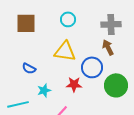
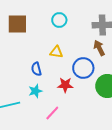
yellow triangle: (65, 51) -> (56, 52), size x0.6
blue semicircle: (29, 68) -> (36, 69), moved, turned 48

